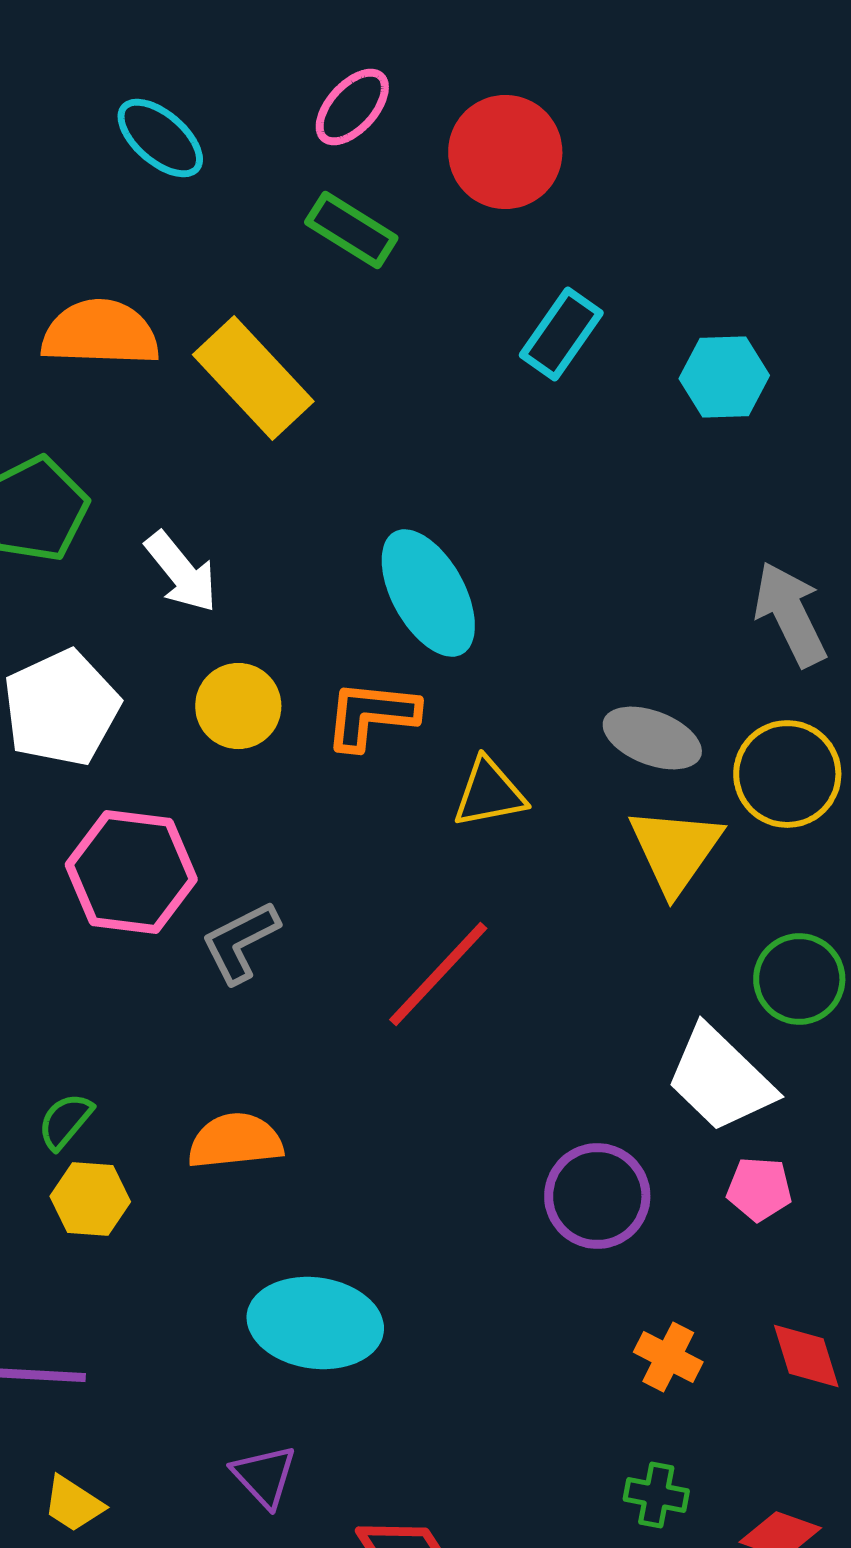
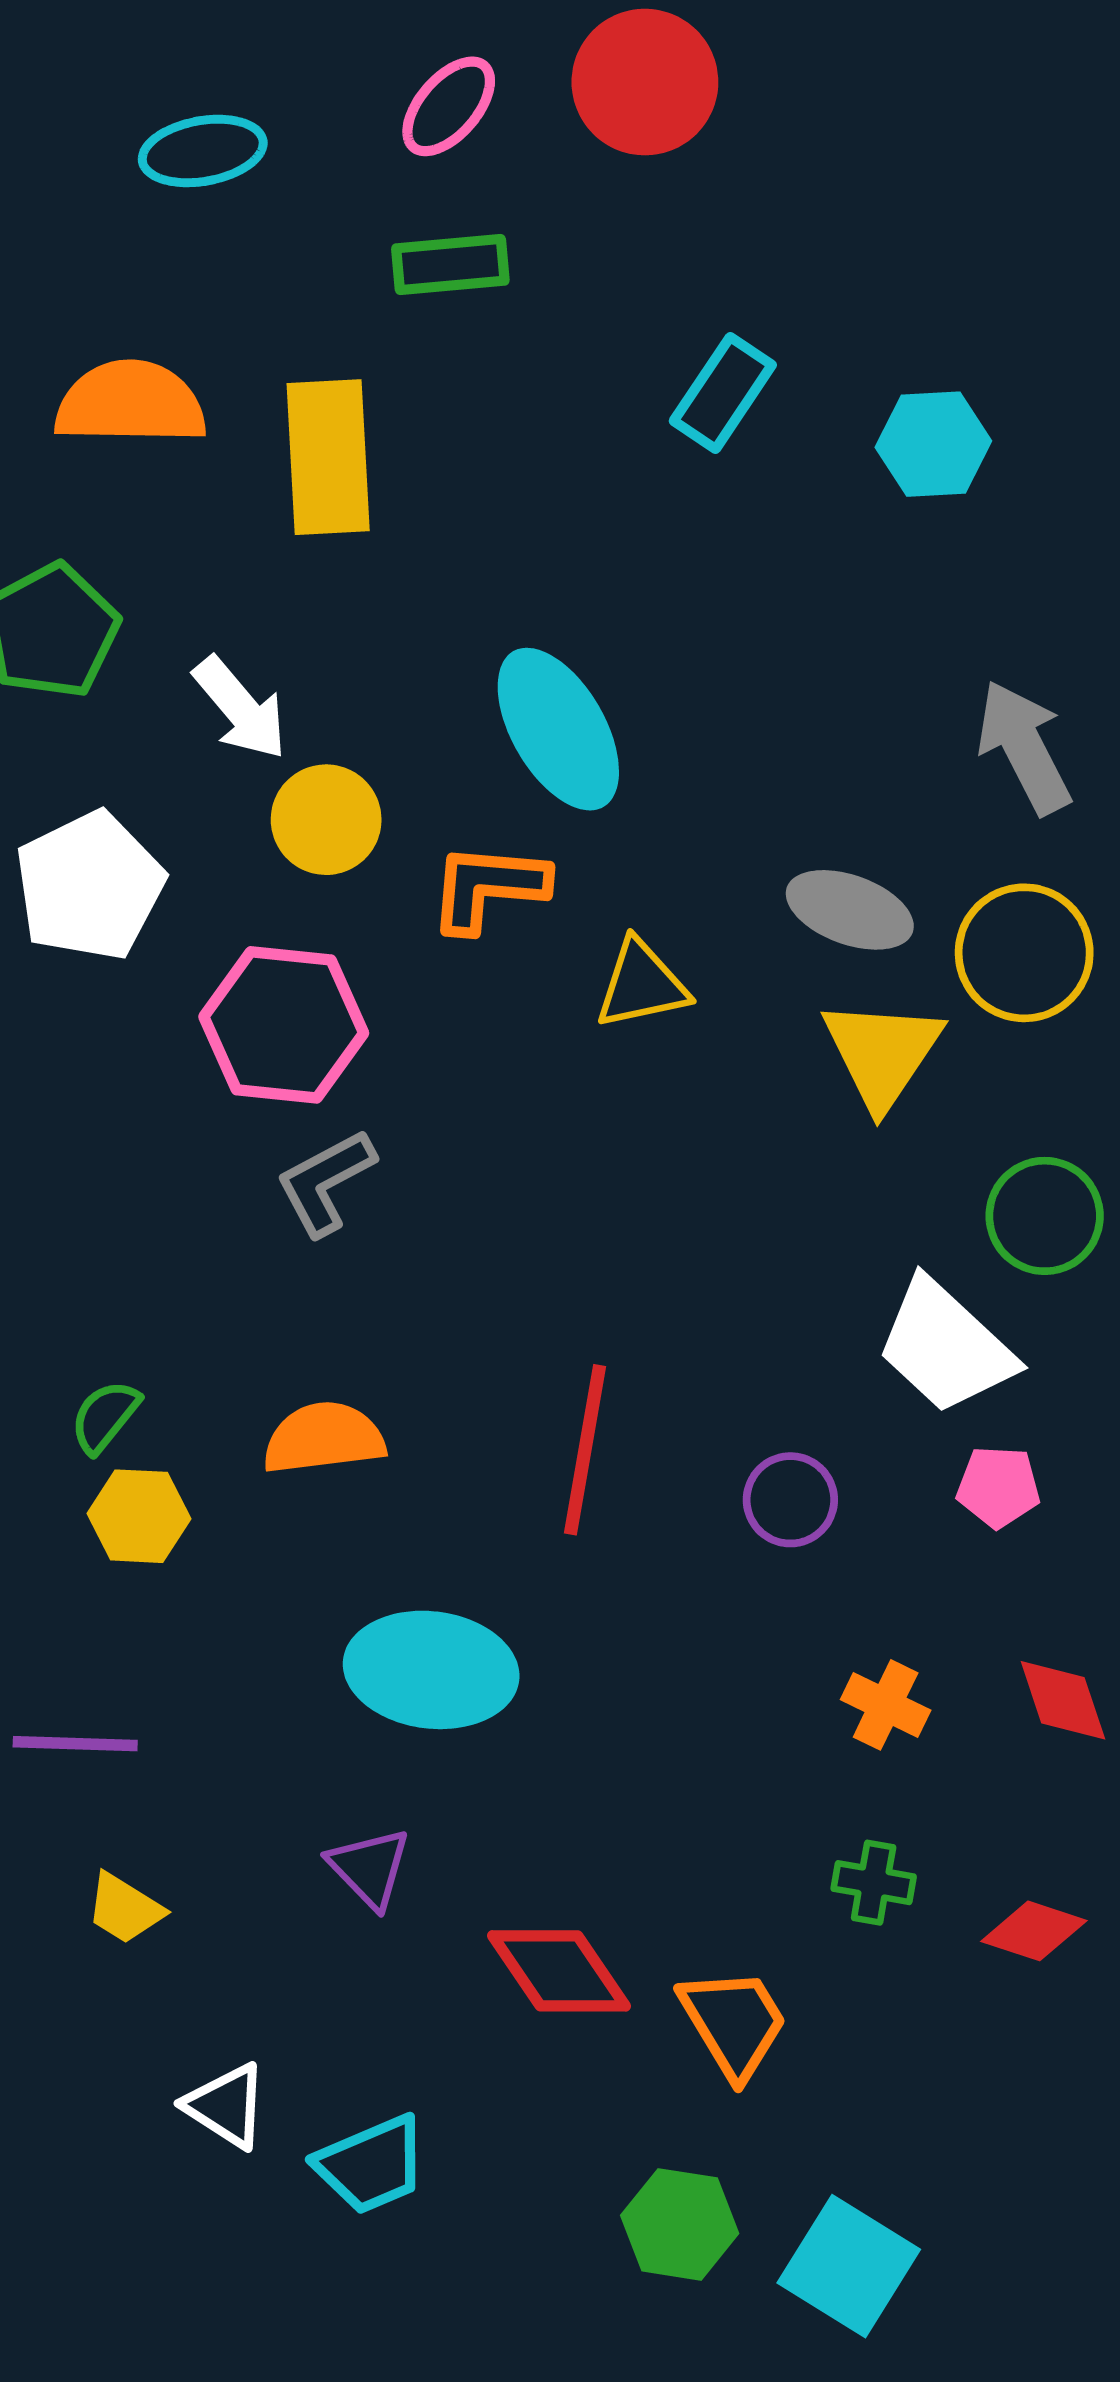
cyan ellipse: (160, 138) -> (203, 151), turned -50
red circle: (505, 152) -> (645, 82), moved
green rectangle: (351, 230) -> (450, 264), turned -36
yellow rectangle: (253, 378) -> (328, 457), turned 41
yellow circle: (238, 706) -> (326, 820), moved
pink hexagon: (131, 872) -> (284, 1025), moved
red line: (438, 974) -> (585, 1450), moved, turned -32
purple circle: (597, 1196) -> (790, 1500), size x0.7

